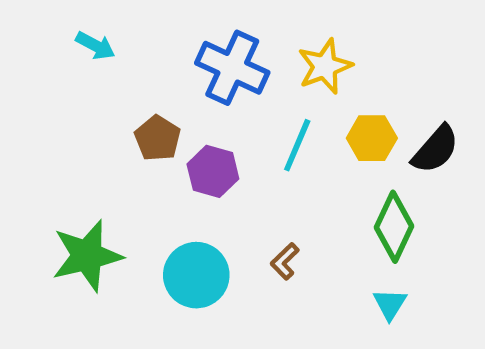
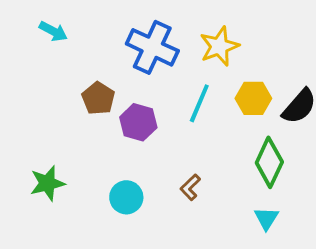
green star: (87, 256) -> (47, 183), size x0.7
cyan circle: (196, 275) -> (126, 197), size x0.7

